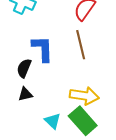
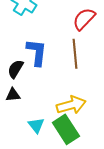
yellow arrow: (84, 96) -> (71, 105), turned -32

